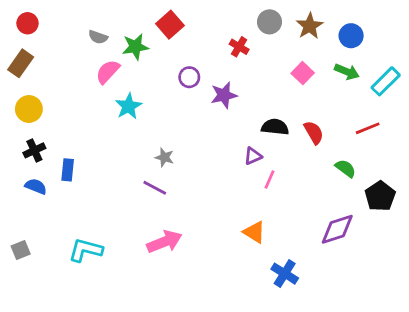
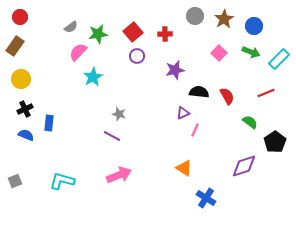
red square: (170, 25) -> (133, 32), moved
gray semicircle: (98, 37) -> (71, 27), turned -56
red cross: (239, 47) -> (165, 34), moved, turned -32
purple star: (224, 95) -> (175, 70), moved

